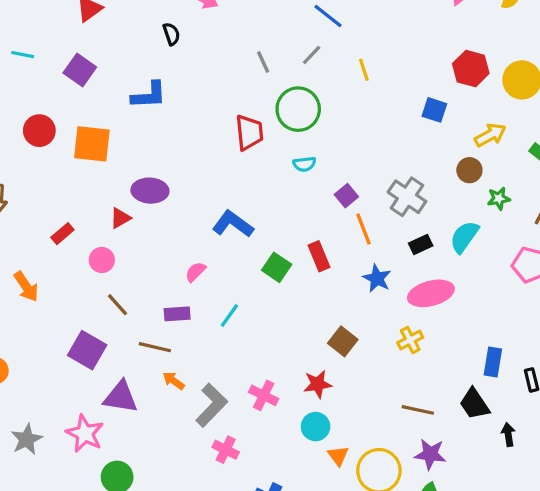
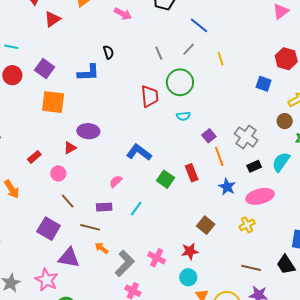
black semicircle: (171, 34) -> (108, 52), moved
purple square: (80, 70) -> (45, 69), moved
red circle: (39, 131) -> (12, 75), moved

